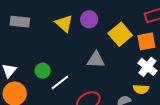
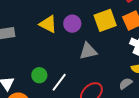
purple circle: (89, 19) -> (72, 24), moved
yellow square: (120, 34) -> (105, 20), turned 35

